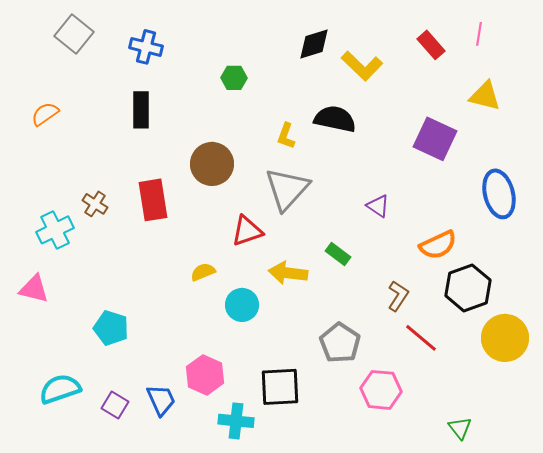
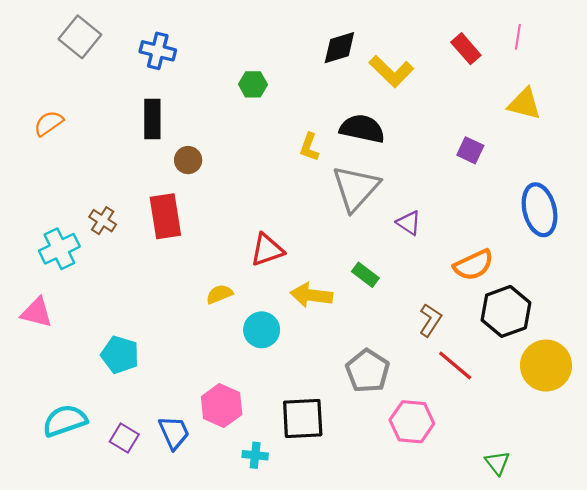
purple square: (435, 139) -> (470, 150), size x0.6
brown circle: (212, 164) -> (188, 160), moved, size x0.6
gray triangle: (287, 189) -> (356, 188), moved
cyan cross: (236, 421) -> (255, 455), size x0.7

